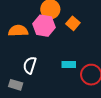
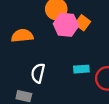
pink hexagon: (44, 26) -> (66, 25), moved

